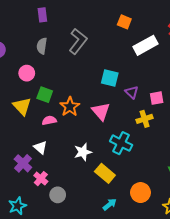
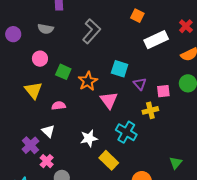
gray semicircle: (42, 46) -> (46, 29), moved, turned -91
green square: (45, 95) -> (63, 72), moved
orange star: (70, 107) -> (88, 81), moved

